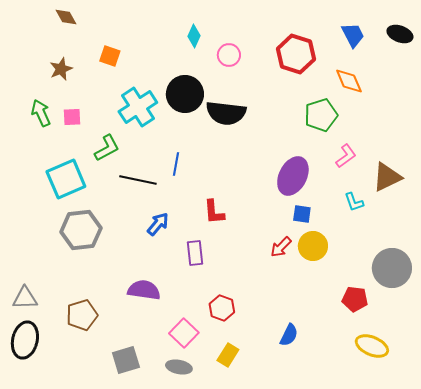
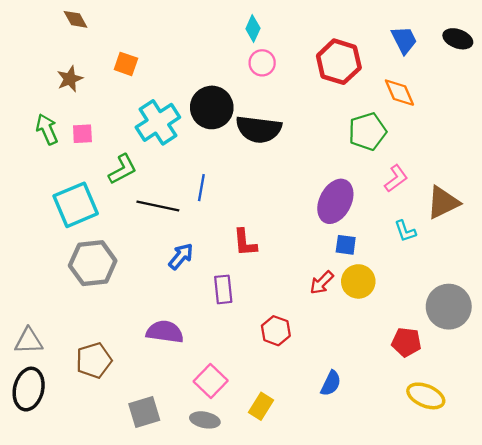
cyan diamond: (194, 36) -> (253, 28), moved
red hexagon: (222, 308) -> (276, 331), moved

